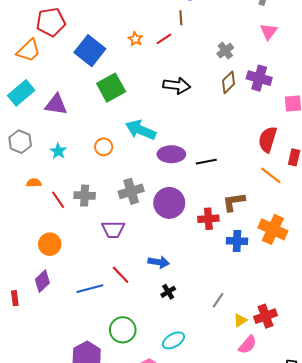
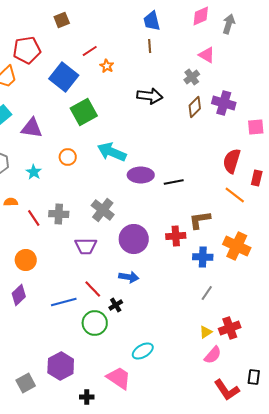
pink triangle: (269, 32) -> (207, 55), moved, turned -36
red line: (164, 39) -> (90, 51), moved
black arrow: (177, 85) -> (150, 96), moved
orange circle: (104, 147) -> (68, 157), moved
gray cross: (131, 191) -> (103, 210), turned -35
purple circle: (169, 203) -> (134, 239), moved
black cross: (168, 292) -> (116, 305), moved
gray line: (218, 300) -> (207, 293), moved
green circle: (123, 330) -> (95, 323), moved

